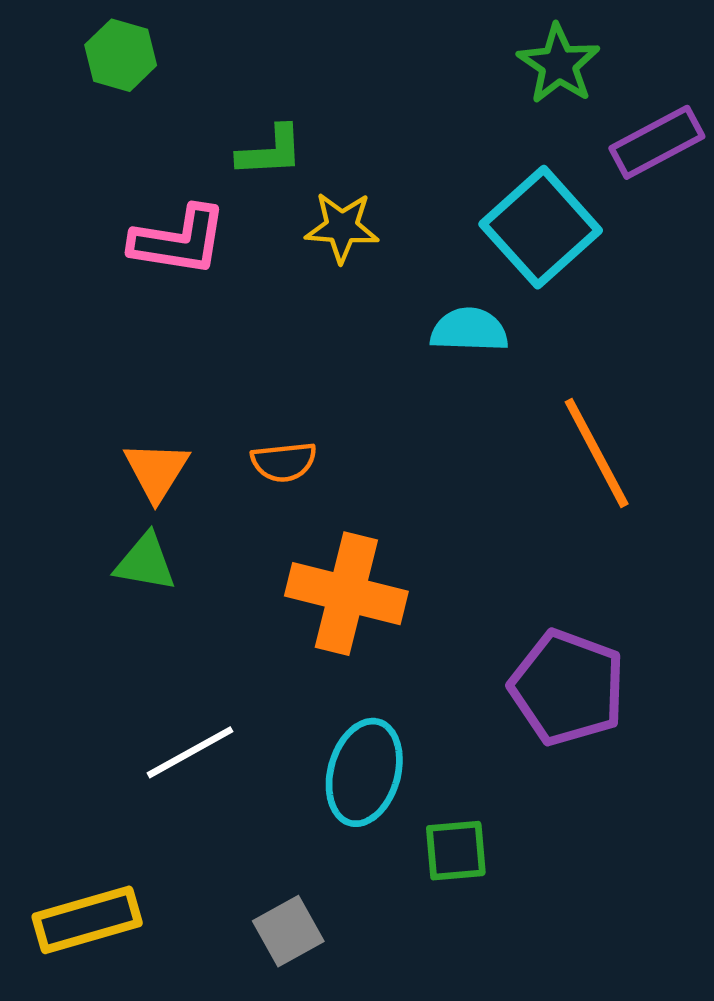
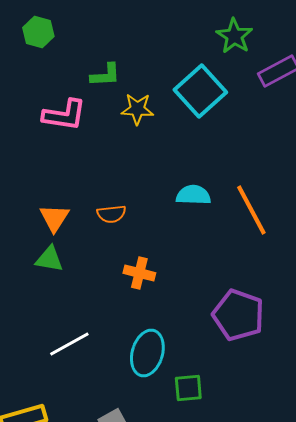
cyan square: (541, 227) -> (200, 91), moved
cyan semicircle: (469, 330) -> (193, 195), moved
orange cross: (346, 594) -> (139, 273), size x0.6

